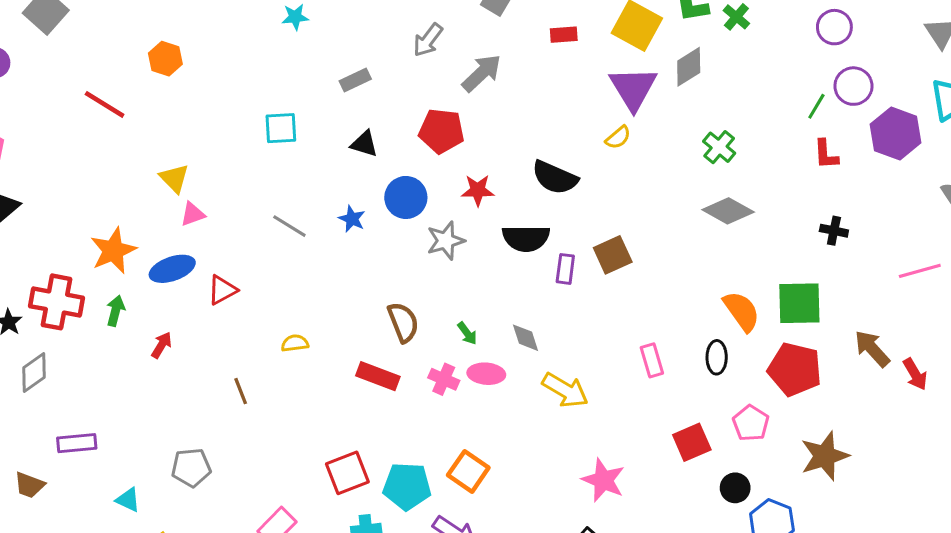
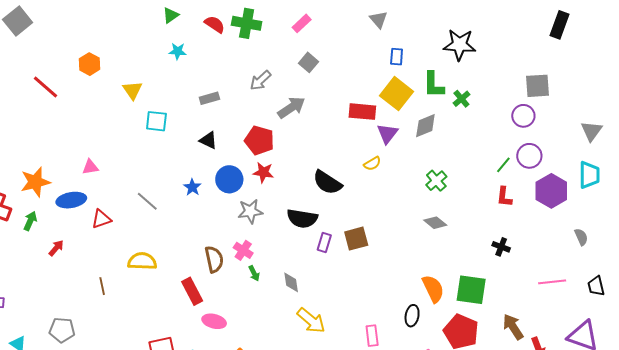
red rectangle: (564, 35) -> (362, 112), moved, size x1.5
purple triangle: (633, 88) -> (387, 134), size x0.7
yellow triangle: (174, 178) -> (132, 90), moved
red star: (478, 190) -> (263, 172), moved
gray diamond: (728, 211) -> (435, 223), size x0.7
gray line: (289, 226) -> (147, 201), moved
yellow semicircle: (295, 343) -> (142, 261), size x1.6
pink rectangle: (652, 360) -> (372, 336), moved
pink ellipse: (486, 374) -> (214, 321), moved
red rectangle: (378, 376) -> (192, 291), turned 32
pink cross: (444, 379) -> (243, 250), moved

